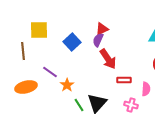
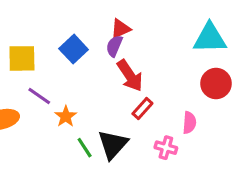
yellow square: (39, 30) -> (22, 58), moved
red rectangle: (124, 80) -> (142, 109), moved, turned -48

